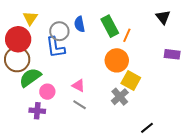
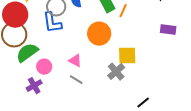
orange circle: (117, 60) -> (99, 34), moved
yellow square: (131, 81) -> (127, 56), turned -30
purple cross: (37, 111) -> (34, 86), turned -35

